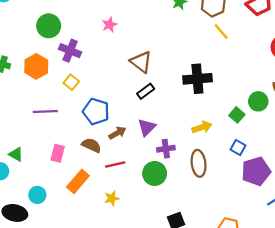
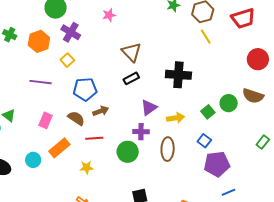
blue pentagon: (96, 111) -> (85, 89), turned -30
purple triangle: (147, 127) -> (149, 108), moved
cyan circle: (37, 195) -> (33, 160), moved

